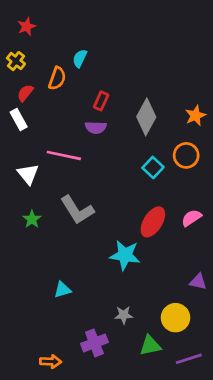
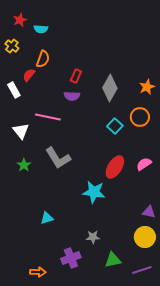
cyan semicircle: (80, 58) -> (41, 29), moved, turned -112
red semicircle: (25, 93) -> (29, 75), moved
yellow circle: (176, 318) -> (145, 237), moved

